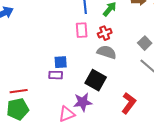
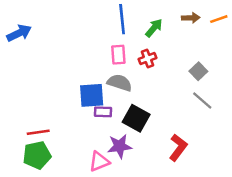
gray semicircle: (107, 52) -> (120, 83), moved
blue square: (61, 62) -> (92, 95), size x1.5
purple rectangle: (56, 75) -> (103, 112), moved

